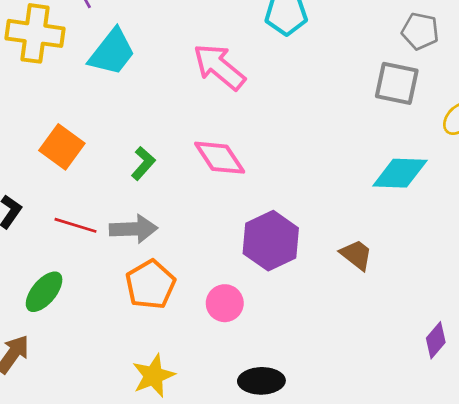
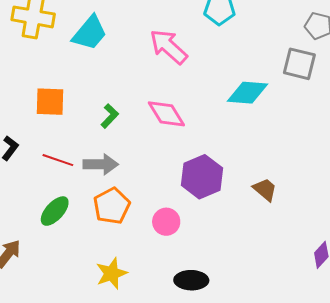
orange square: (62, 147) -> (50, 102), turned -36
cyan diamond: (400, 173) -> (248, 93), moved
green ellipse: (44, 292) -> (55, 211), moved

